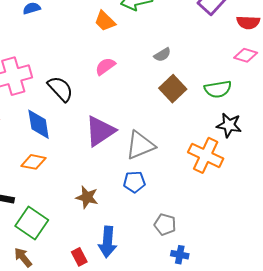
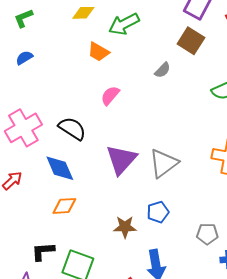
brown square: (173, 89) -> (191, 41), moved
blue pentagon: (134, 182) -> (158, 212), moved

